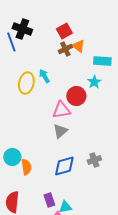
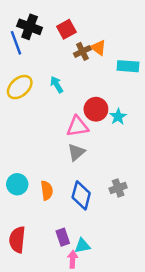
red square: (64, 31) -> (66, 29), moved
cyan star: (94, 82) -> (118, 117), moved
yellow ellipse: (26, 83) -> (20, 87), moved, turned 35
blue diamond: (64, 166) -> (81, 195), turned -60
orange semicircle: (26, 167) -> (47, 190), moved

